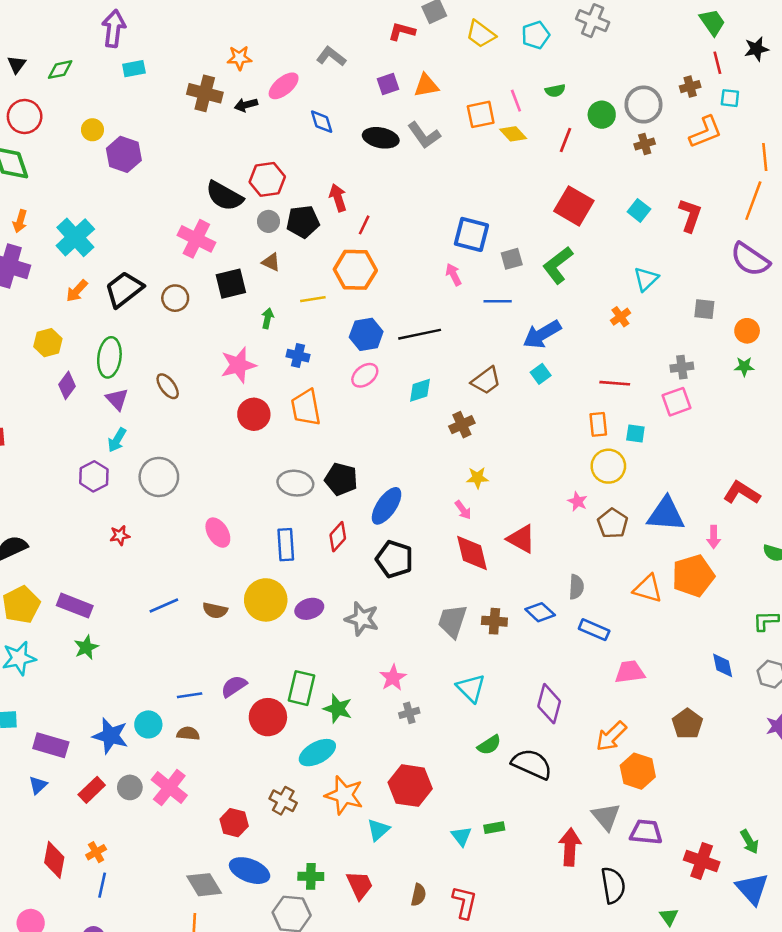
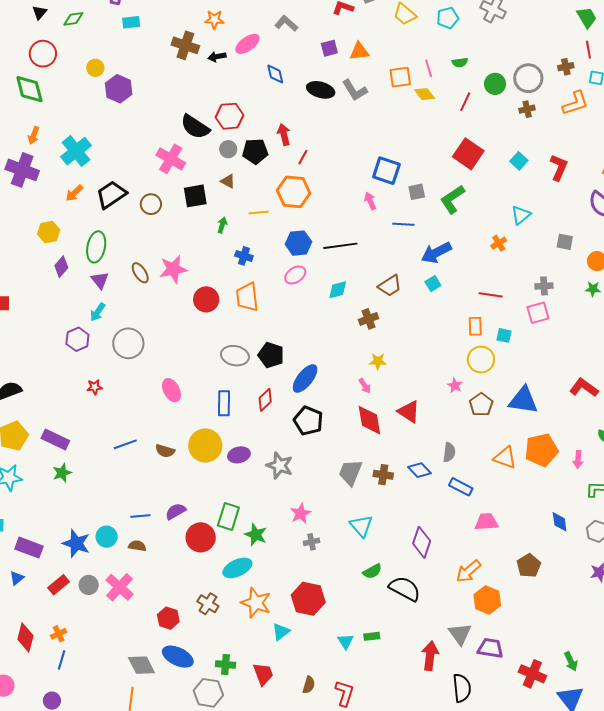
pink star: (238, 365) -> (173, 269), moved
pink arrow: (714, 537) -> (578, 459), moved

